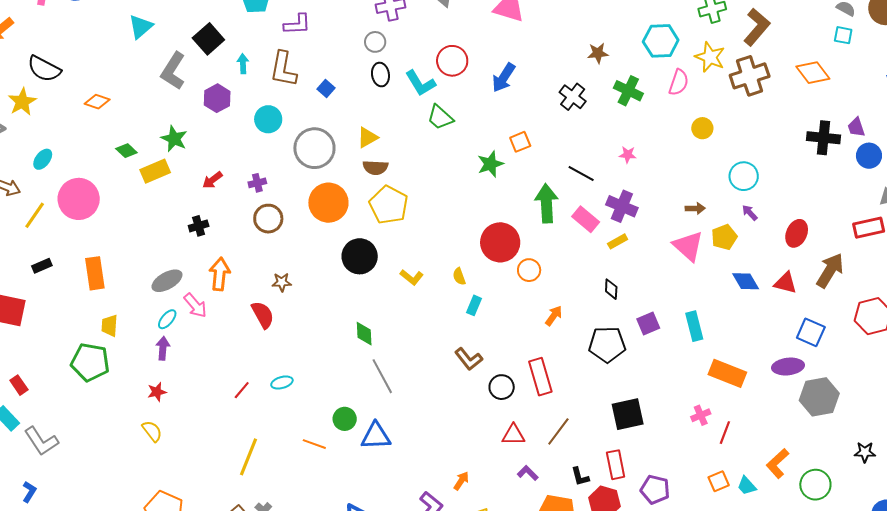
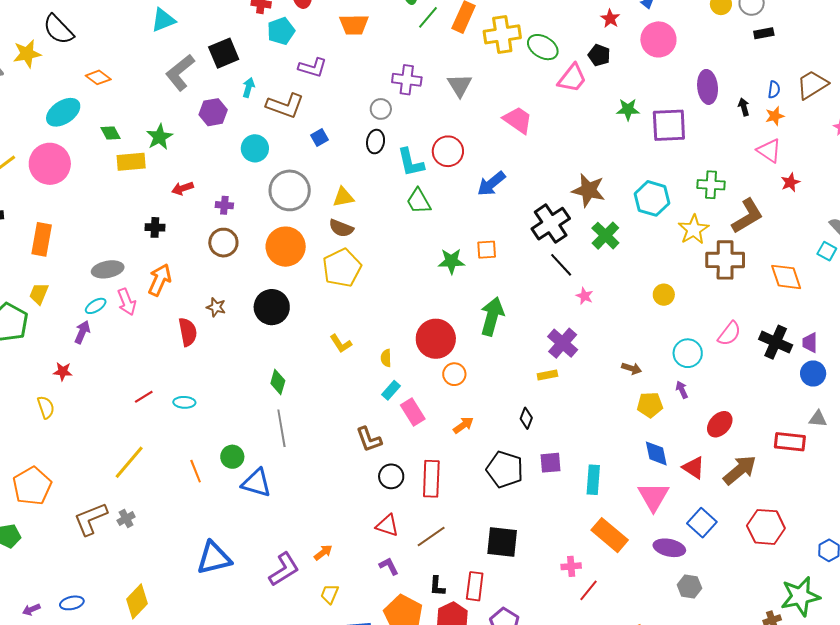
brown star: (598, 53) -> (588, 190), size x1.6
brown L-shape: (283, 69) -> (285, 106), turned -99
pink semicircle: (679, 82) -> (729, 334), moved
black cross: (573, 97) -> (551, 224), size x1.4
cyan ellipse: (43, 159) -> (63, 112), moved, size x1.6
black line: (581, 173) -> (561, 265), moved
pink rectangle: (586, 219) -> (413, 412), moved
pink triangle: (688, 246) -> (653, 497), moved
black circle: (360, 256) -> (272, 307), moved
gray hexagon: (819, 397) -> (689, 586), size x0.6
orange line: (314, 444) -> (196, 471), turned 30

